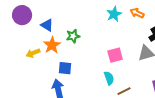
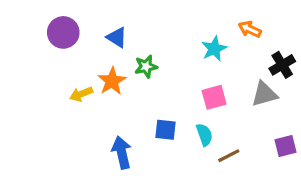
cyan star: (114, 14) -> (214, 49), moved
blue triangle: (47, 25) -> (117, 37), moved
blue square: (65, 68) -> (165, 130), moved

